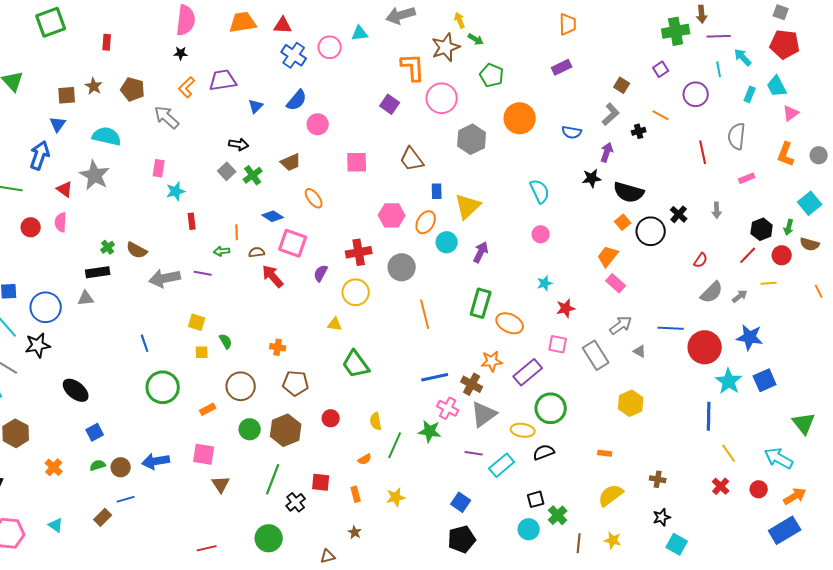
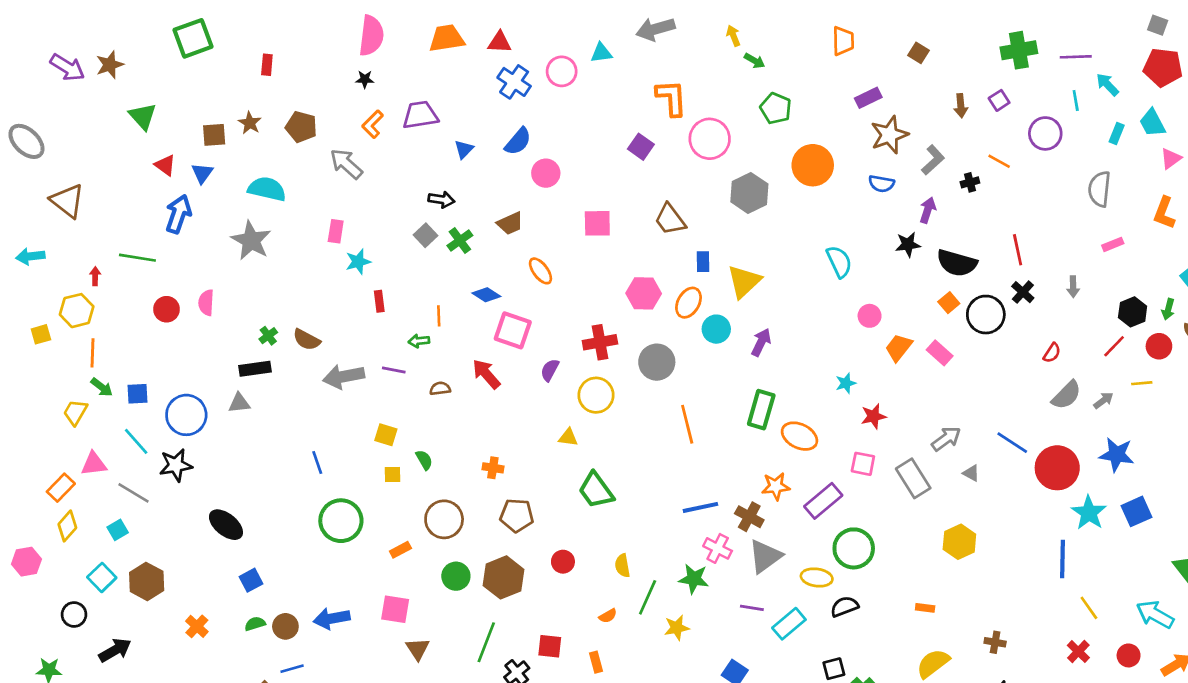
brown arrow: (702, 14) -> (961, 106), moved
orange trapezoid: (568, 24) -> (843, 41), moved
brown star: (446, 47) -> (889, 135), moved
brown square: (622, 85) -> (918, 53), moved
red line: (703, 152) -> (1018, 250), moved
red triangle: (65, 189) -> (165, 165), moved
pink circle: (541, 234) -> (870, 316), moved
brown semicircle: (257, 252) -> (440, 389), moved
orange trapezoid: (608, 256) -> (899, 348), moved
pink rectangle: (616, 283) -> (940, 353), moved
blue line: (671, 328) -> (1012, 443), turned 30
yellow star: (396, 497) -> (677, 628), moved

